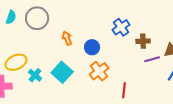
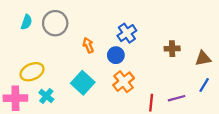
blue cross: (121, 27) -> (127, 33), moved
purple line: (152, 59) -> (177, 98), moved
cyan cross: (35, 75) -> (46, 96), moved

